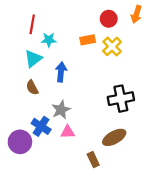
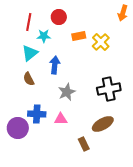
red circle: (109, 19) -> (59, 17), moved
gray star: (61, 110) -> (67, 92), moved
blue cross: (41, 126) -> (37, 114), turned -30

